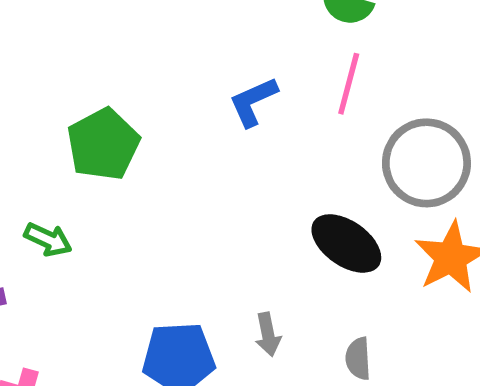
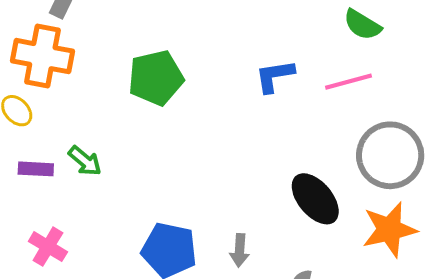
pink line: (349, 84) -> (348, 82), turned 45
green arrow: (48, 239) -> (85, 161), moved

